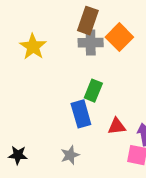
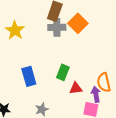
green rectangle: (93, 91) -> (63, 72), moved
blue rectangle: (81, 114) -> (29, 76), moved

